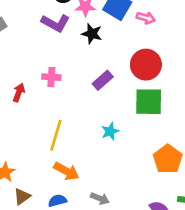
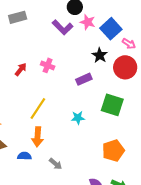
black star: (92, 34) -> (100, 55), moved
red circle: (146, 65) -> (125, 67), moved
orange arrow: (66, 171) -> (38, 137), turned 48

